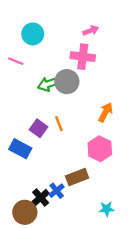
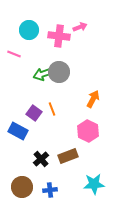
pink cross: (83, 57) -> (59, 36), moved
blue cross: (57, 191) -> (50, 190), moved, turned 32
black cross: (41, 198) -> (41, 159), moved
cyan star: (107, 209) -> (94, 184), size x1.5

